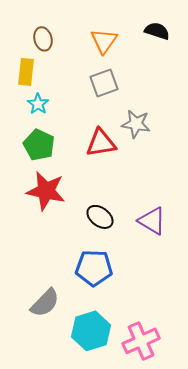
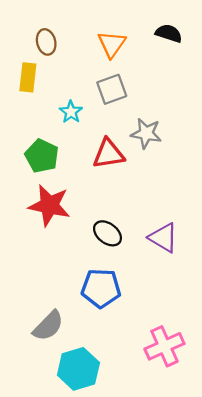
cyan star: (38, 104) -> (71, 112), moved
cyan hexagon: (91, 331) -> (78, 369), moved
pink cross: (141, 341) -> (164, 346), moved

